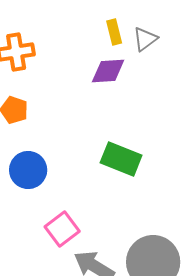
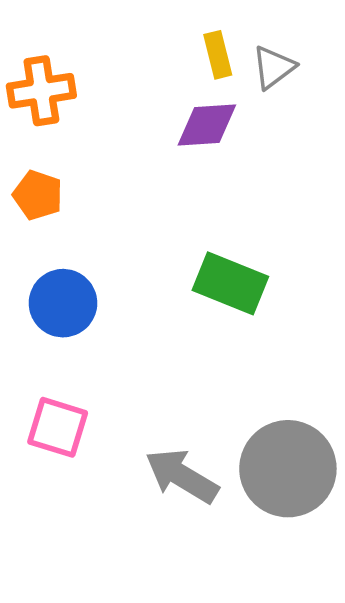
pink square: (62, 229) -> (58, 427), moved, turned -36

